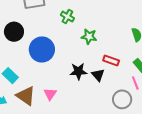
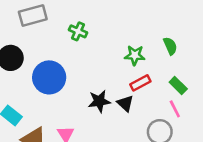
green star: (89, 37) -> (135, 55), moved
red rectangle: (111, 61) -> (140, 83), turned -42

